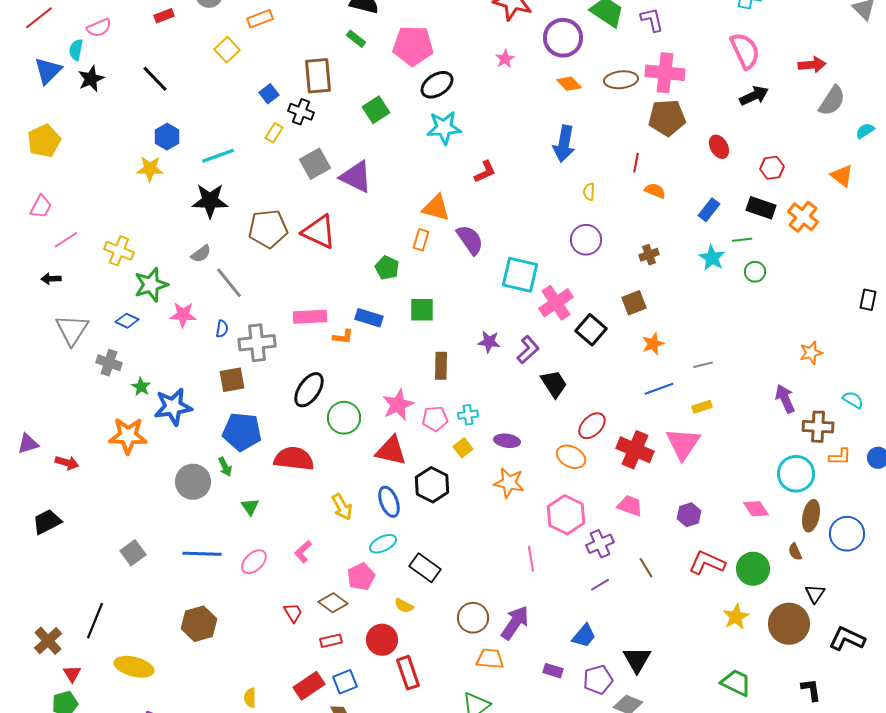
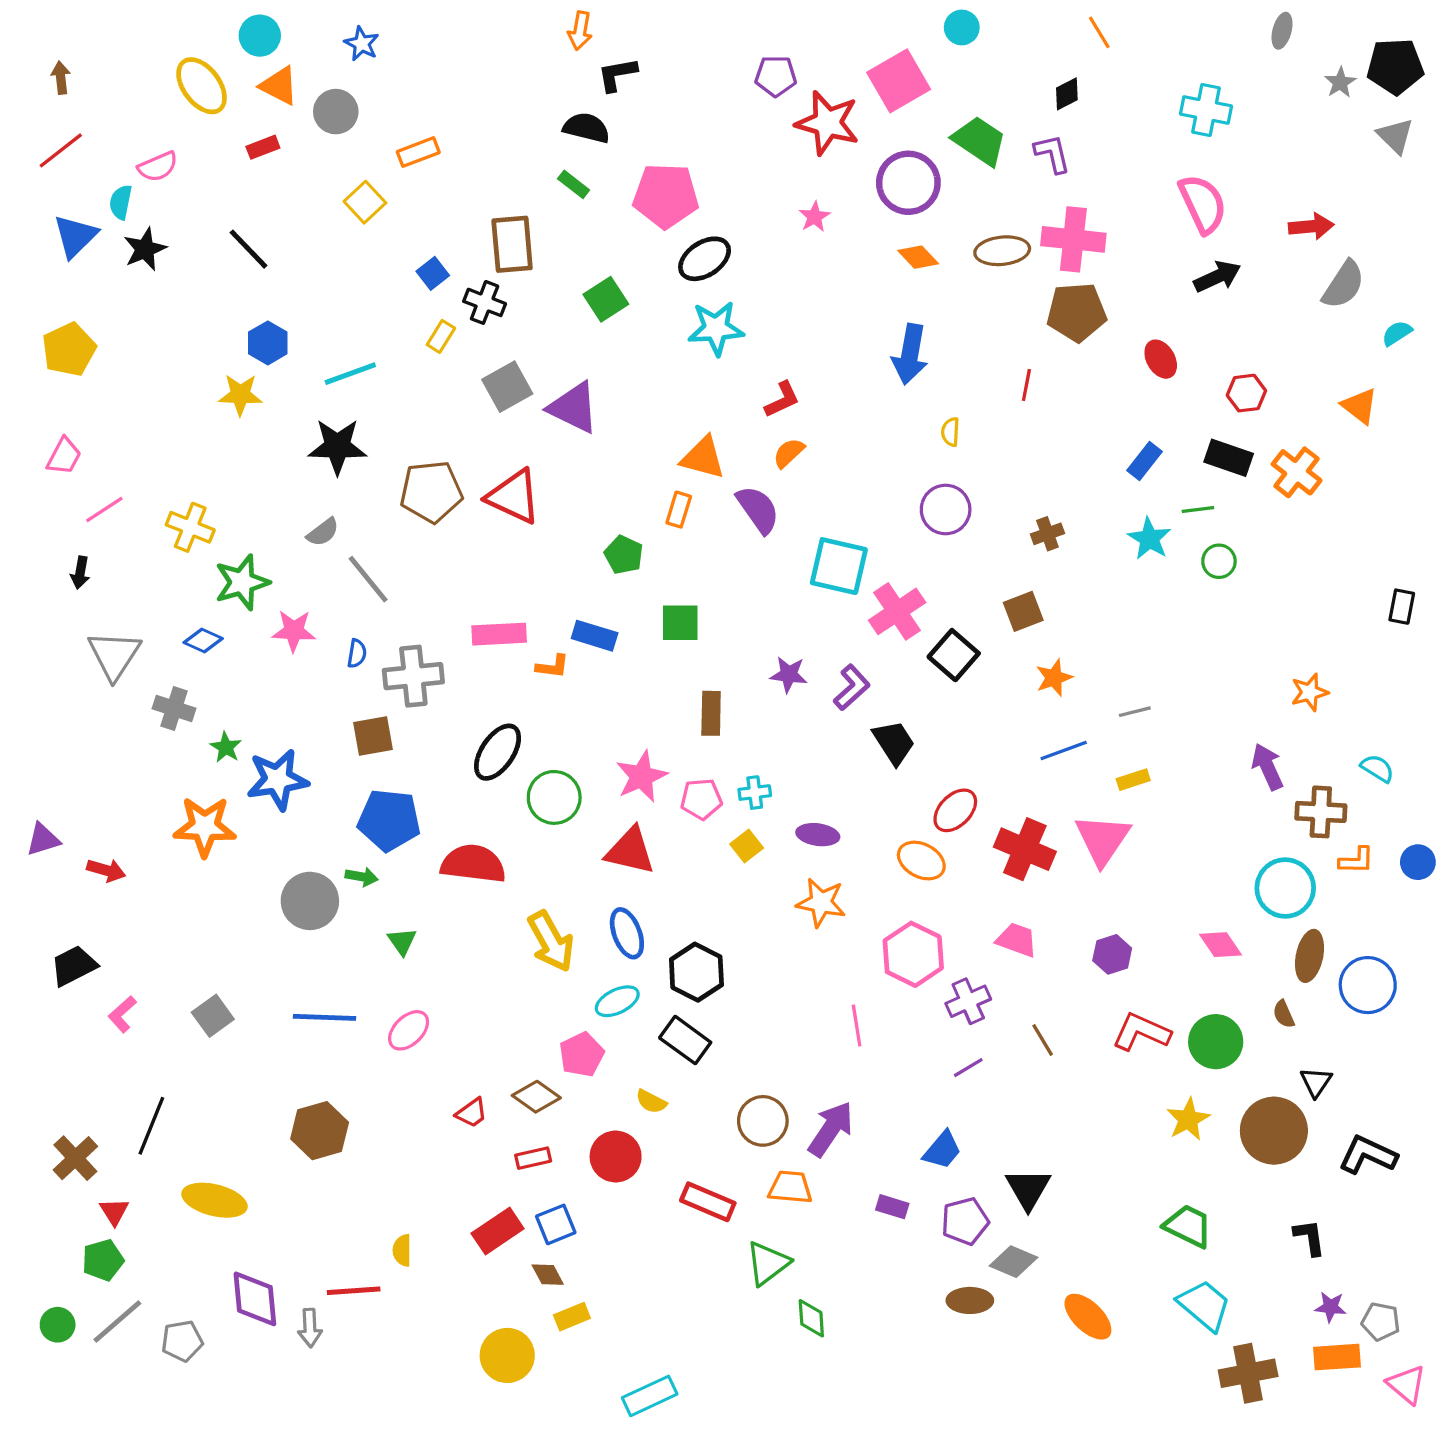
orange semicircle: (655, 191) -> (789, 453), moved, turned -65
black arrow: (51, 279) -> (80, 573), turned -78
green arrow: (225, 467) -> (362, 877), turned -54
black hexagon: (432, 485) -> (696, 972), moved
yellow arrow: (342, 507) -> (551, 941), size x1.4
pink L-shape: (303, 552) -> (122, 1014), moved
red trapezoid: (293, 613) -> (472, 1113), turned 85
red rectangle: (408, 673) -> (708, 1202), moved, turned -48

